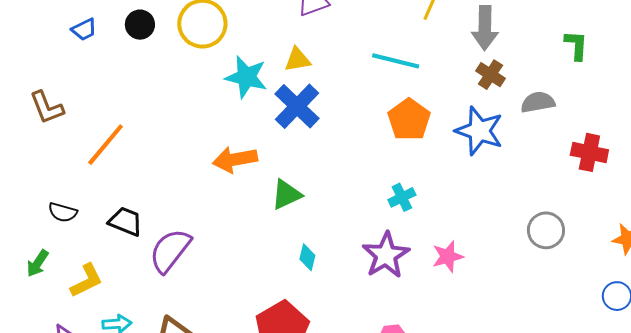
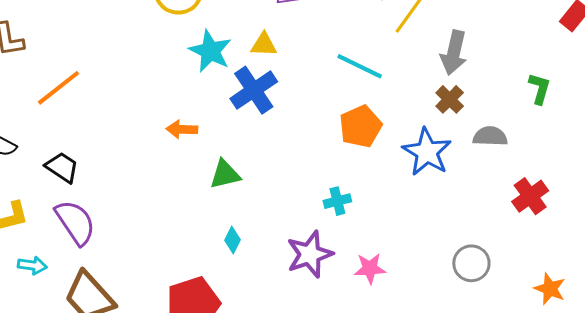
red cross: (589, 152) -> (530, 196), turned 30
orange arrow: (235, 159) -> (182, 129), size x0.7
purple semicircle: (170, 251) -> (75, 222), moved, turned 96

